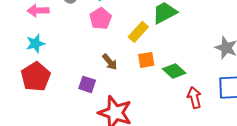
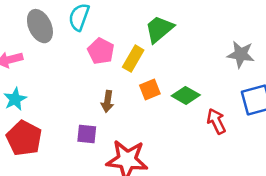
pink pentagon: (101, 19) -> (101, 51), moved
brown arrow: (110, 62) -> (107, 101), turned 60

